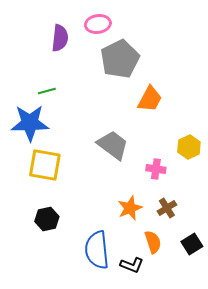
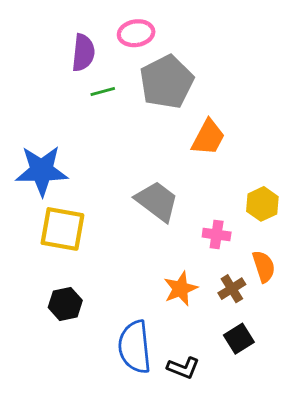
green line: (47, 91) -> (103, 92), moved
orange semicircle: (153, 242) -> (264, 266), moved
black square: (192, 244) -> (239, 339), moved

